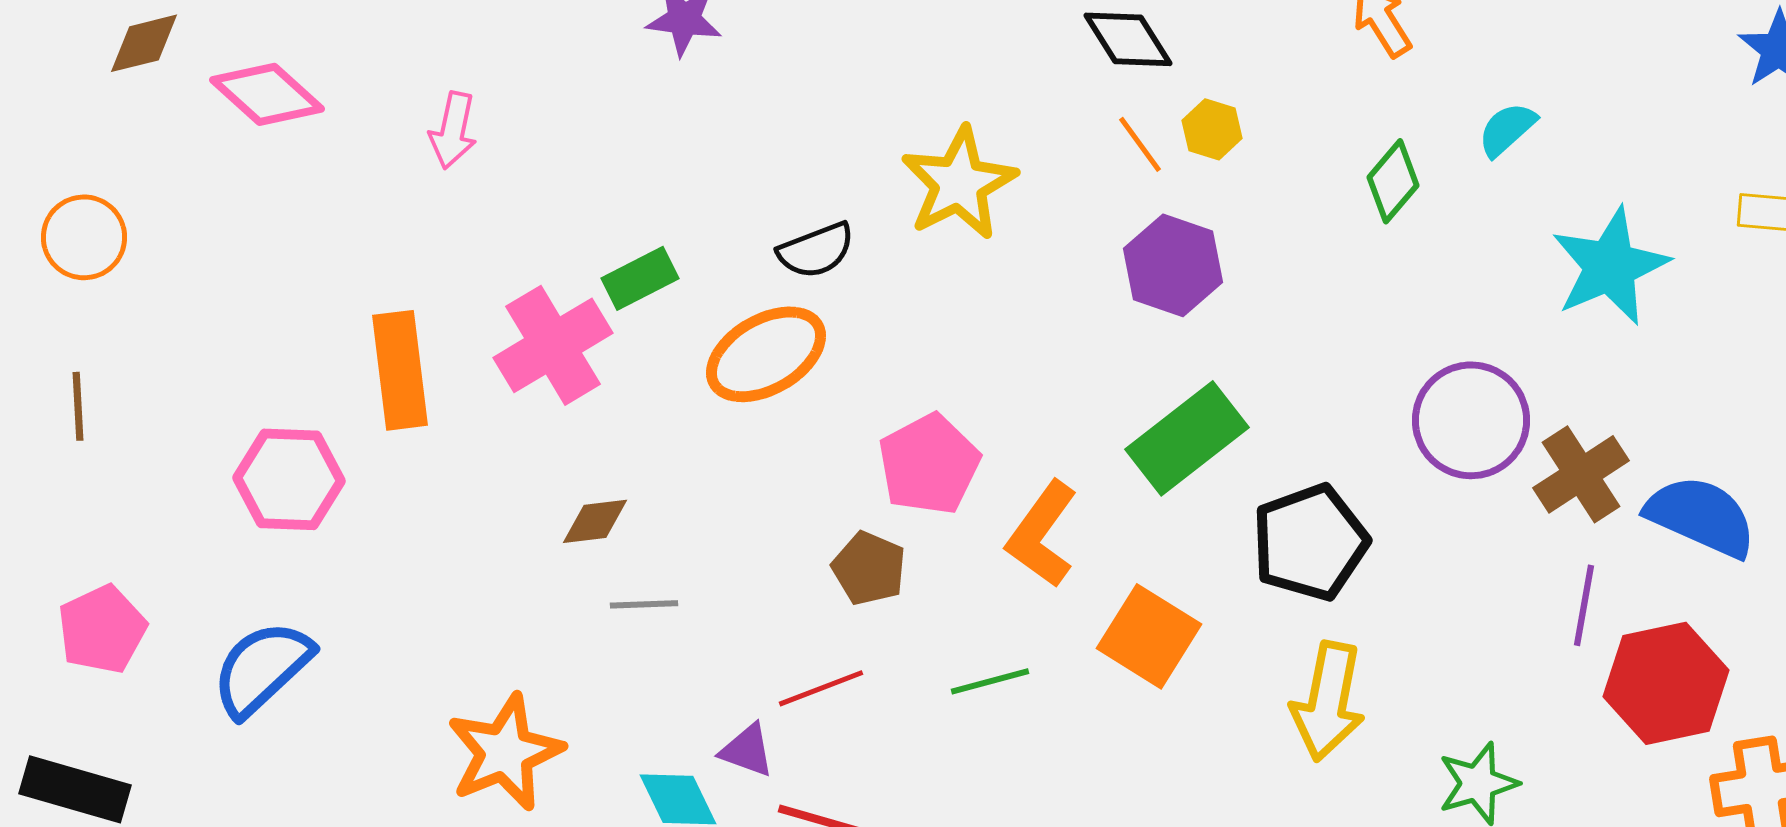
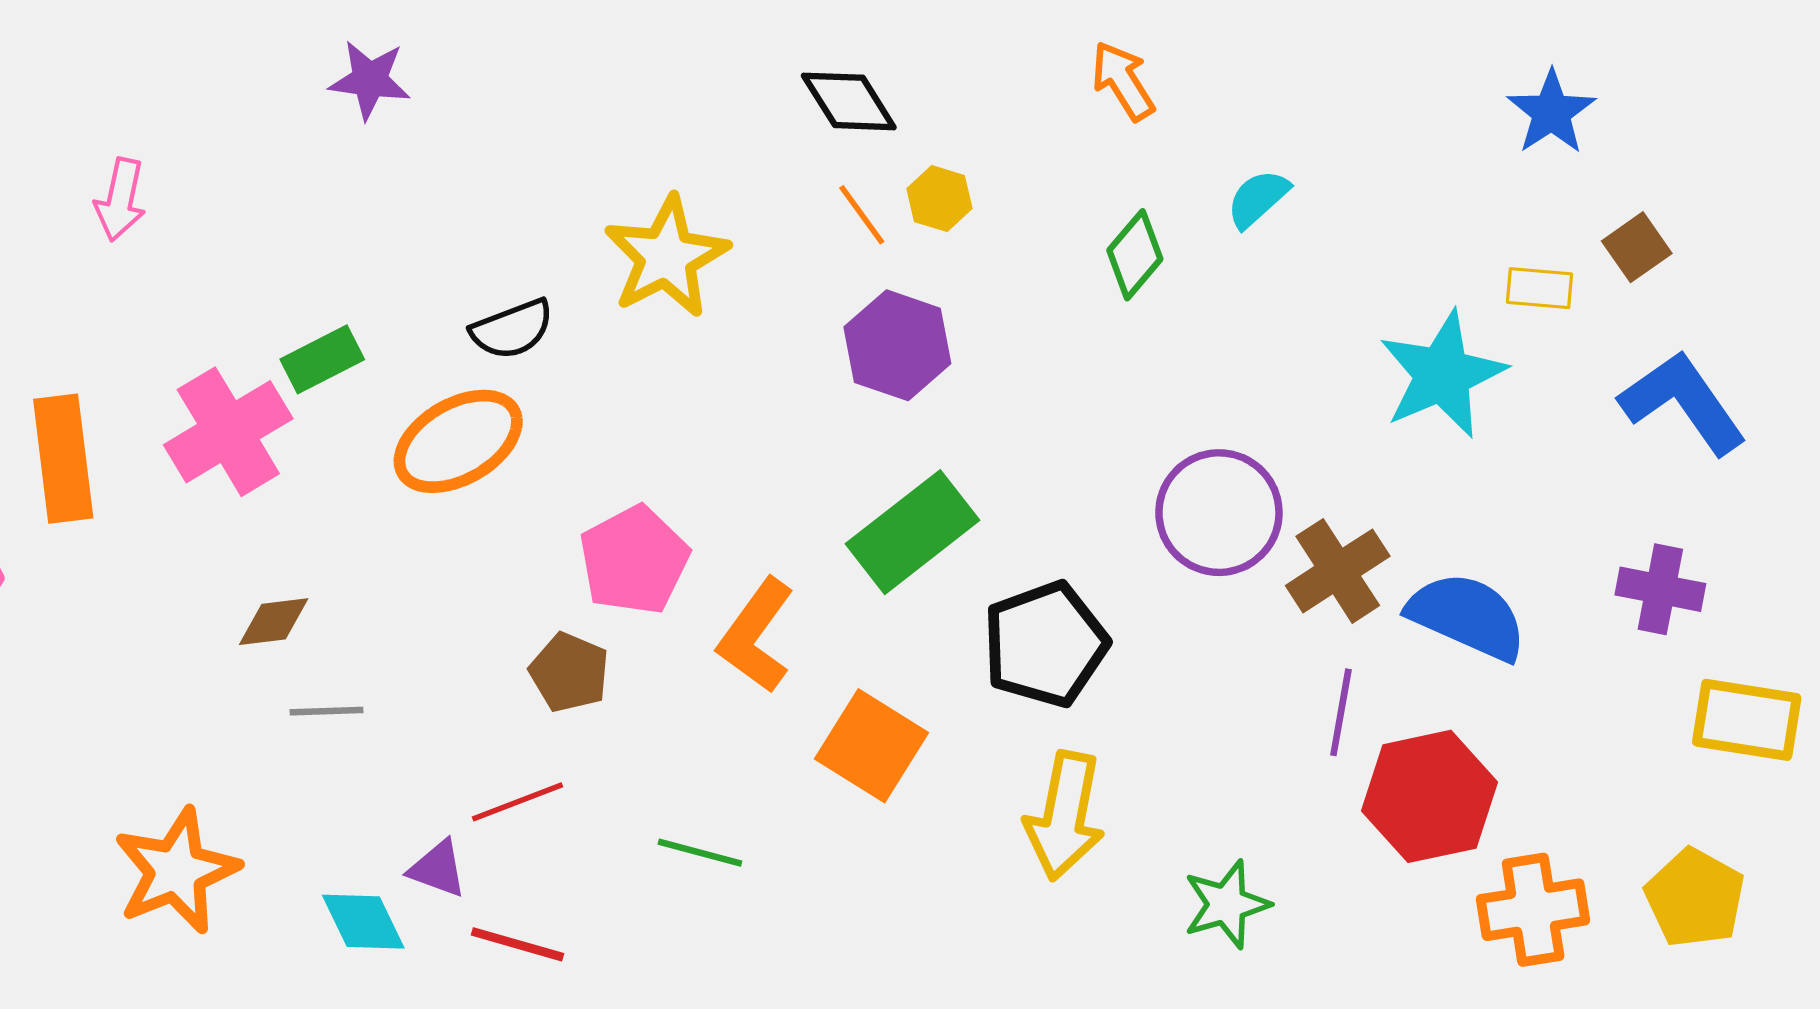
cyan star: (1610, 266) -> (1442, 374), moved
green line: (990, 681) -> (700, 853), moved, turned 30

